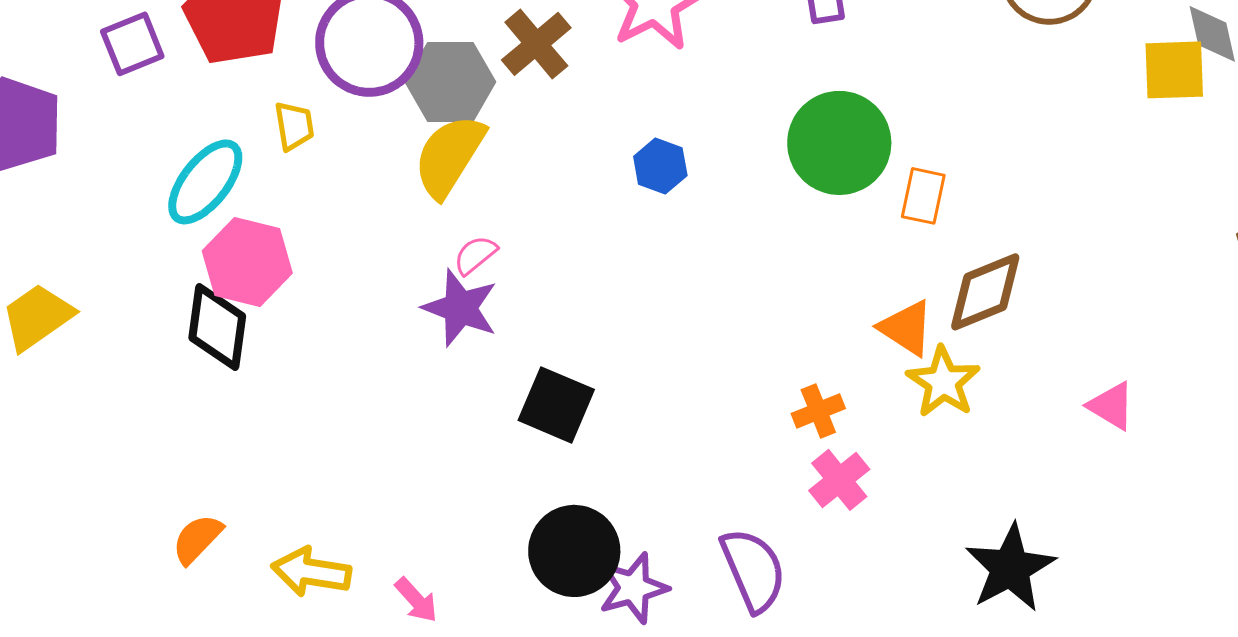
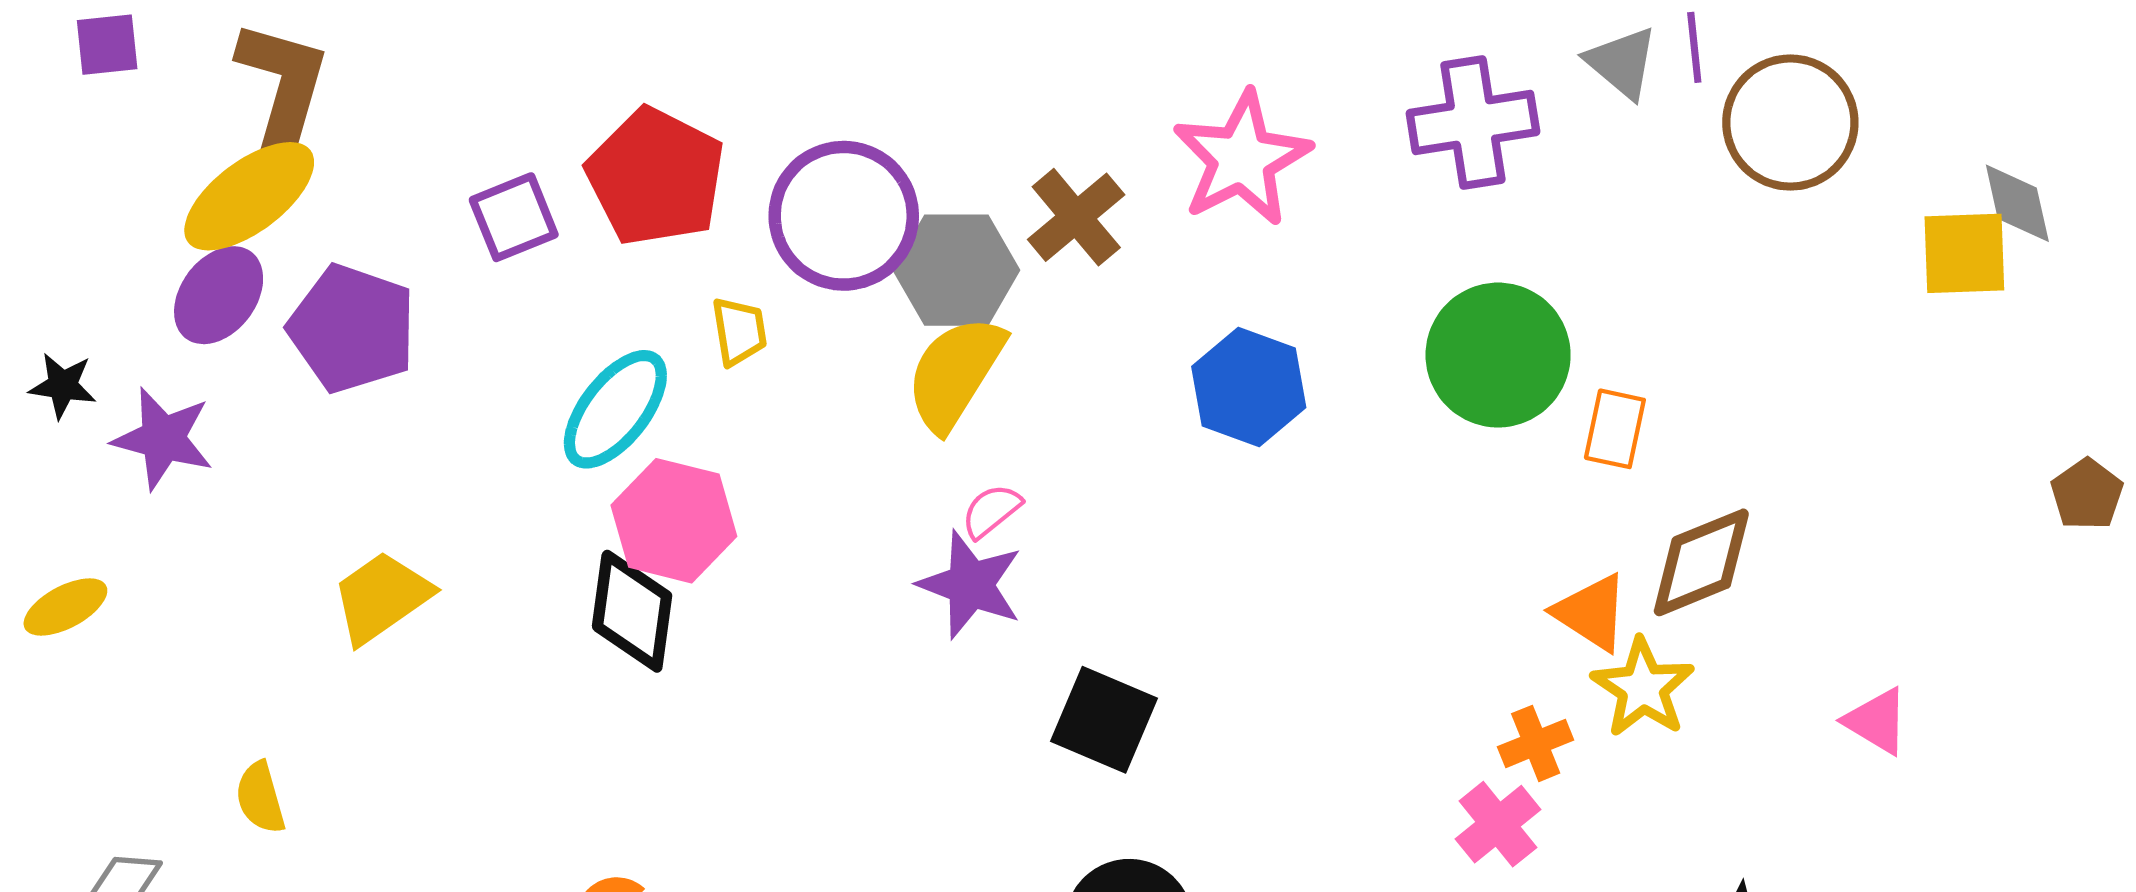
blue hexagon: (660, 166) -> (1249, 387), size x1.5
orange cross: (818, 411) -> (1536, 743), moved

